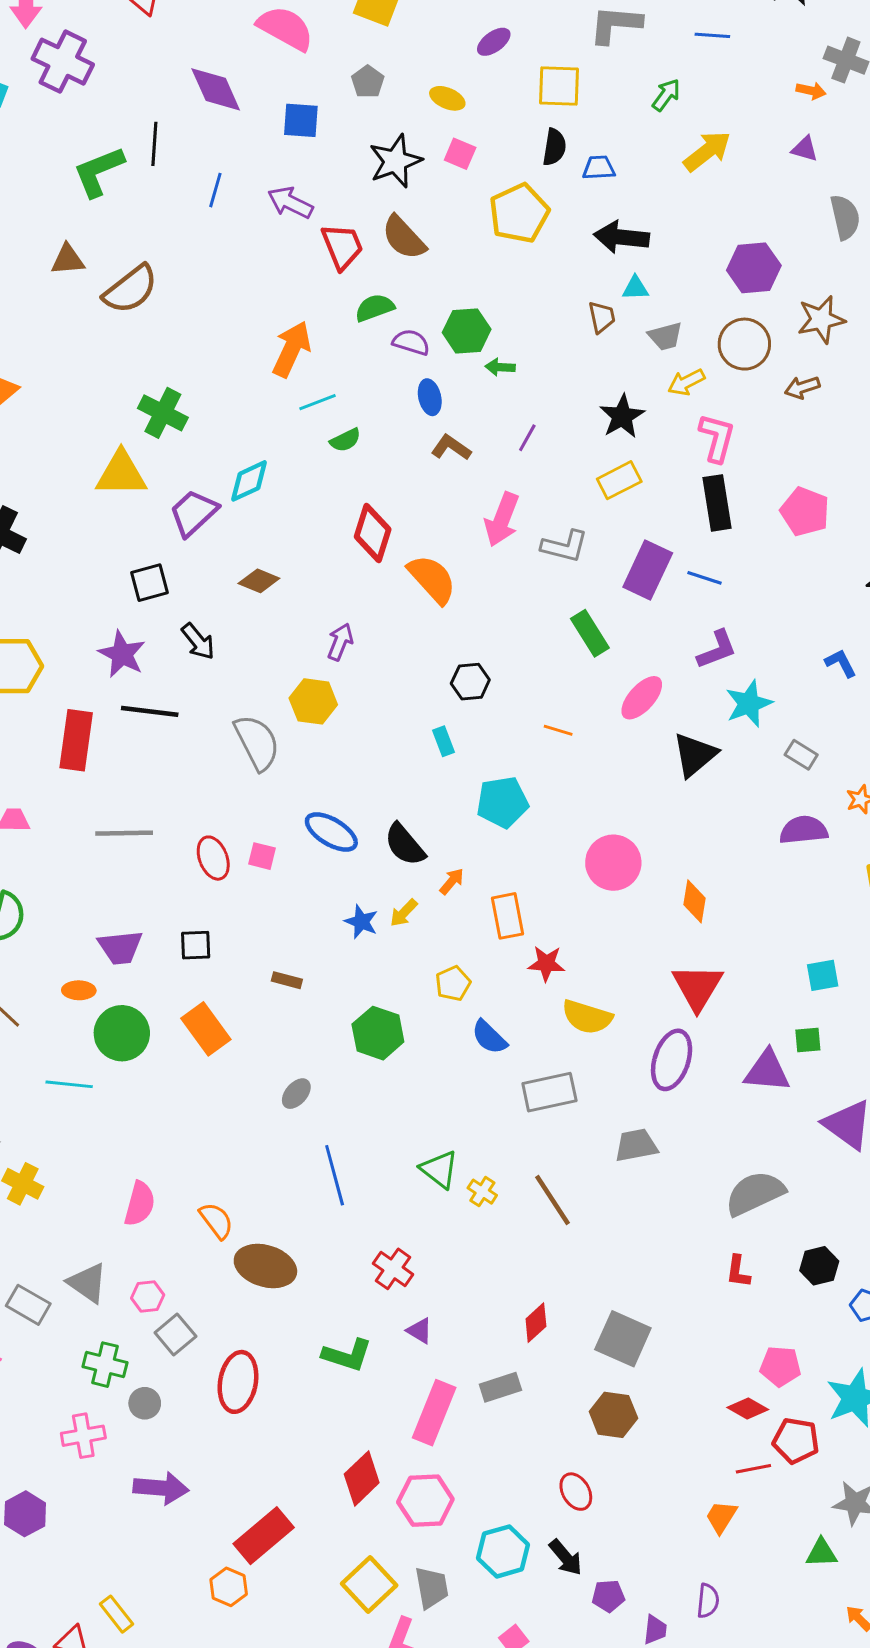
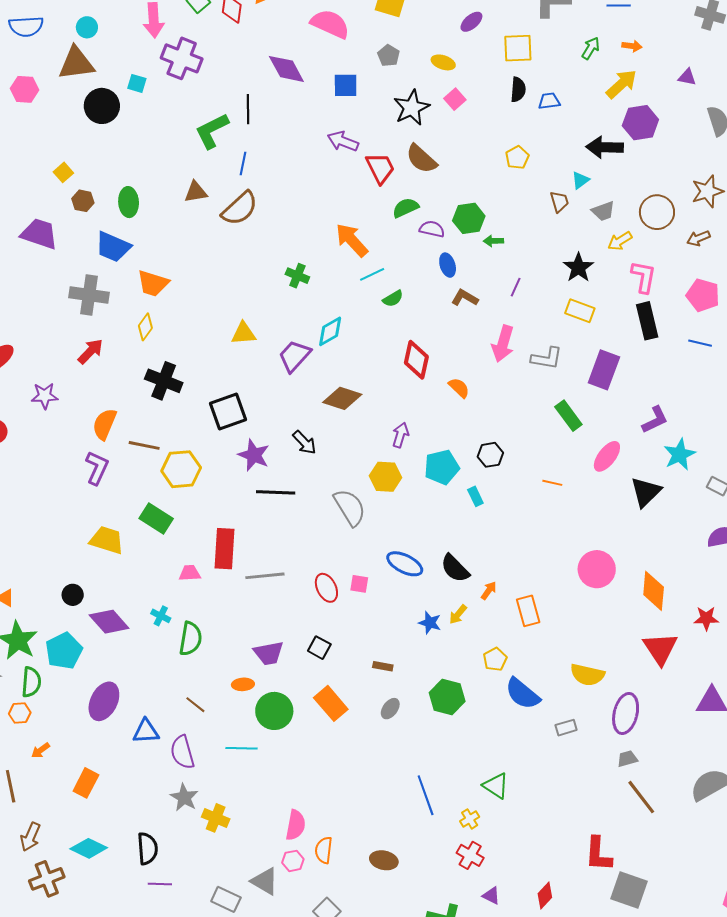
orange arrow: (811, 91) -> (632, 46), moved
pink square: (460, 154) -> (455, 99), turned 30
blue line: (215, 190) -> (243, 163), moved
yellow pentagon: (519, 213) -> (517, 157), moved, size x0.6
black arrow: (621, 237) -> (605, 147), moved
purple hexagon: (754, 268) -> (640, 123), moved
cyan triangle: (635, 288) -> (580, 180), turned -30
orange arrow: (292, 349) -> (352, 240), turned -63
green cross: (163, 413) -> (297, 276), moved, size x0.7
yellow triangle: (121, 474) -> (243, 333), size x0.7
yellow rectangle: (619, 480) -> (580, 311), turned 52
pink pentagon: (805, 512) -> (703, 295), moved
blue line: (704, 578) -> (700, 343), moved
orange semicircle: (432, 579) -> (459, 388), size x0.6
brown diamond: (259, 581) -> (342, 398), size x1.4
black square: (150, 583) -> (228, 412), moved, size x1.4
red rectangle: (76, 740) -> (224, 549), moved
cyan pentagon: (502, 802) -> (442, 467), moved
orange diamond: (694, 901) -> (654, 591), size x1.4
black square: (196, 945) -> (319, 648), turned 35
red star: (546, 964) -> (706, 618), moved
blue semicircle: (489, 1037) -> (522, 694), size x1.4
purple ellipse: (672, 1060) -> (626, 713), moved
gray rectangle: (549, 1092) -> (566, 728), size x0.6
gray ellipse: (296, 1094) -> (390, 709), moved
gray trapezoid: (636, 1145) -> (627, 759), size x0.7
yellow cross: (482, 1192) -> (470, 819), moved, turned 30
brown line: (553, 1200) -> (641, 797), moved
orange semicircle: (216, 1221) -> (324, 850), moved, turned -132
brown ellipse: (265, 1266) -> (384, 860), size x0.7
red L-shape: (738, 1271) -> (598, 854), moved, size x1.6
pink hexagon: (148, 1296) -> (293, 861), moved
red diamond: (536, 1323) -> (545, 896), moved

